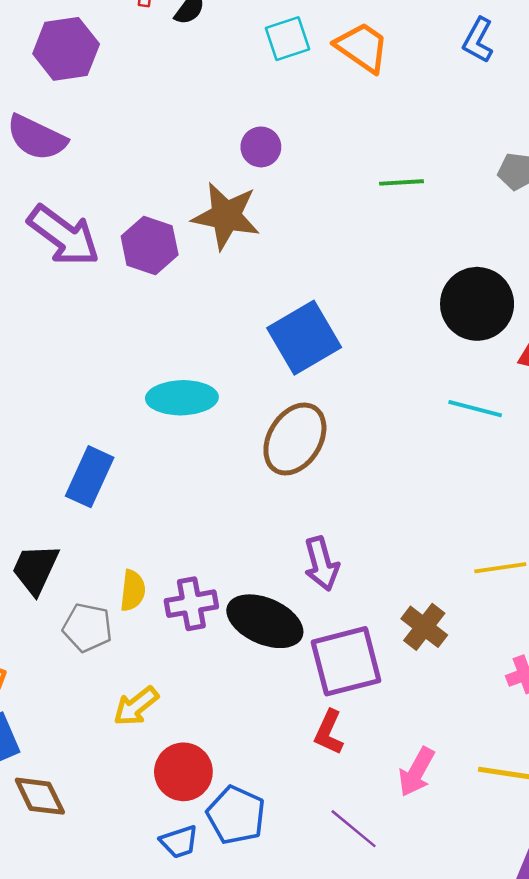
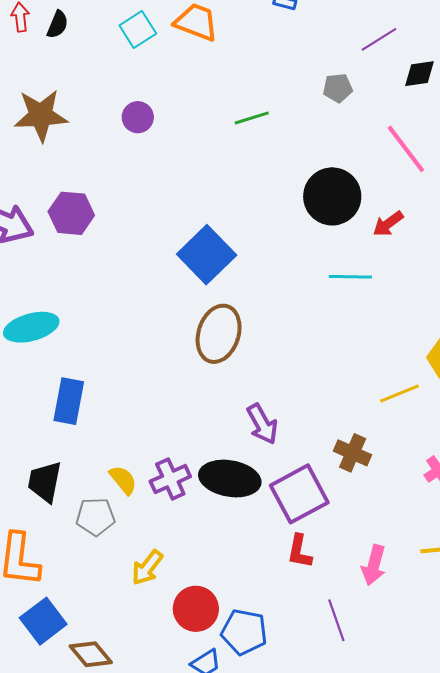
brown star: (226, 216) -> (41, 115), moved
cyan ellipse: (182, 398) -> (31, 327), moved
yellow semicircle: (133, 591) -> (123, 480), turned -32
purple line: (354, 829) -> (336, 620), turned 45

